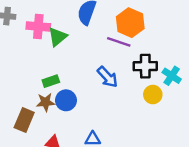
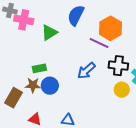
pink cross: (38, 26) -> (24, 20), moved
blue arrow: (107, 77) -> (86, 71), turned 84

